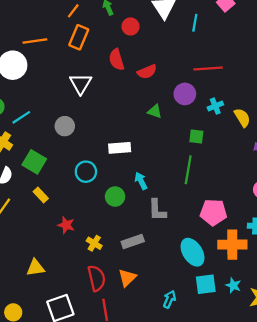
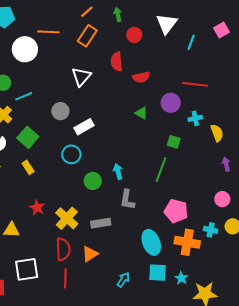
white rectangle: (120, 148) -> (84, 127), moved, turned -36
red star: (66, 225) -> (37, 208), moved
yellow cross: (94, 243) -> (67, 218), size x1.6

